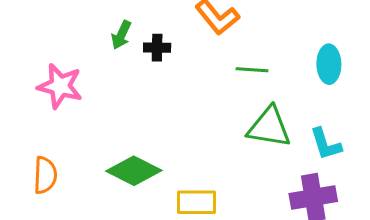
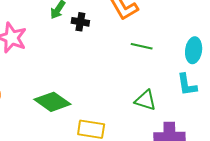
green triangle: (269, 127) -> (145, 100), moved, size x0.7
cyan L-shape: (326, 144) -> (187, 85), moved

